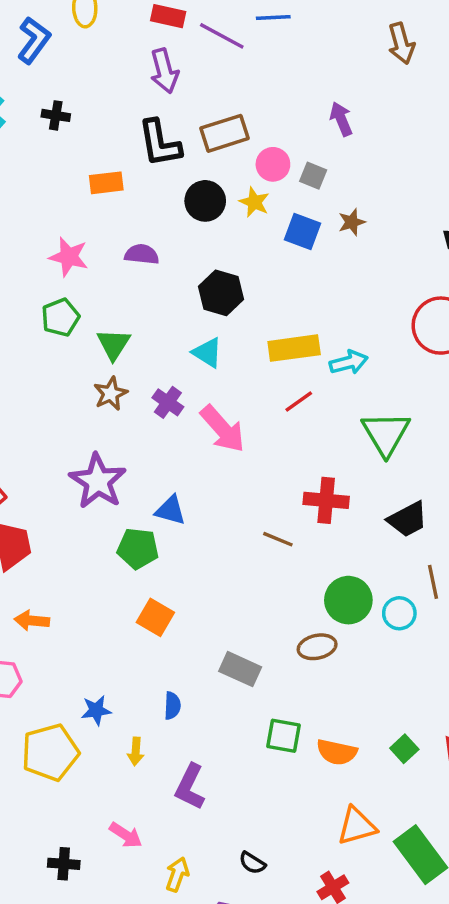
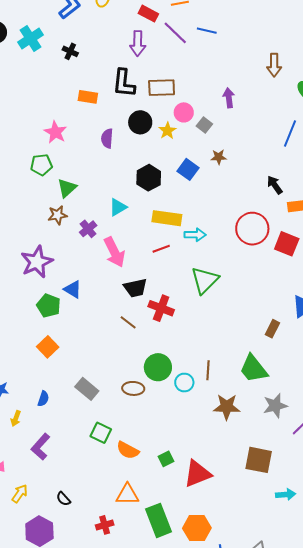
blue square: (302, 231) -> (188, 169), moved
purple semicircle: (142, 254) -> (107, 138), moved, turned -108
black hexagon: (221, 293) -> (149, 178), moved
cyan triangle: (207, 353) -> (118, 207), turned 42
black trapezoid: (408, 519) -> (135, 288), moved

